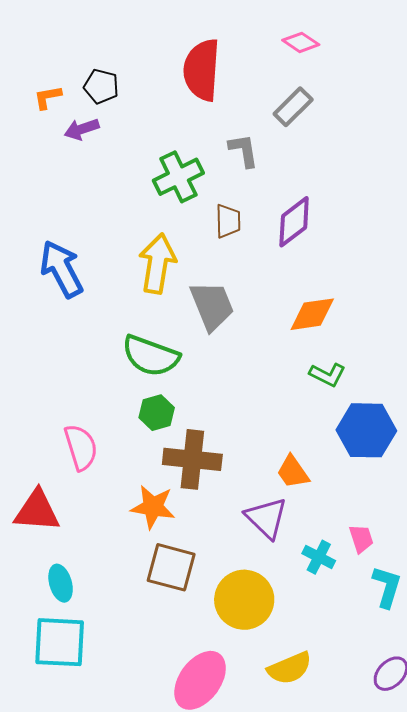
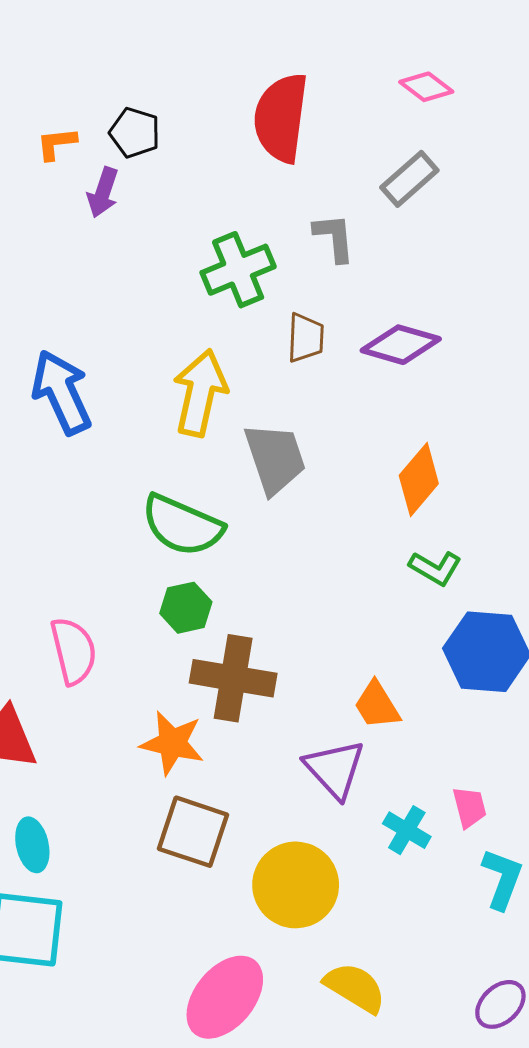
purple arrow: (82, 129) -> (103, 192), turned -56
purple diamond: (294, 222) -> (401, 345), turned 50
orange diamond: (312, 314) -> (419, 479), turned -45
yellow semicircle: (290, 668) -> (355, 988), turned -129

